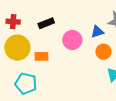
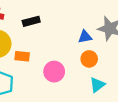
pink circle: (72, 40) -> (54, 72), moved

